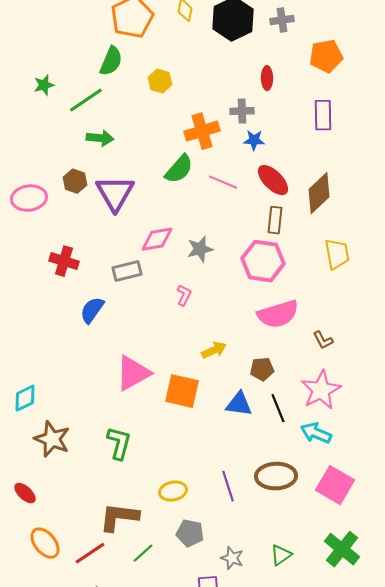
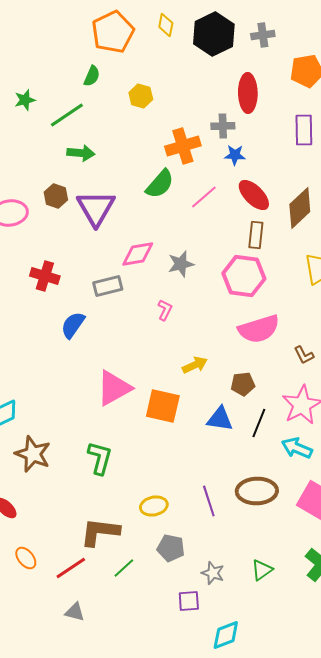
green semicircle: (111, 61) -> (92, 76), size x0.7
red ellipse: (267, 78) -> (248, 93), size x1.6
pink line: (223, 182) -> (204, 197), turned -64
black line: (278, 408) -> (259, 423), turned 44
orange ellipse: (45, 543) -> (26, 558), size x0.7

